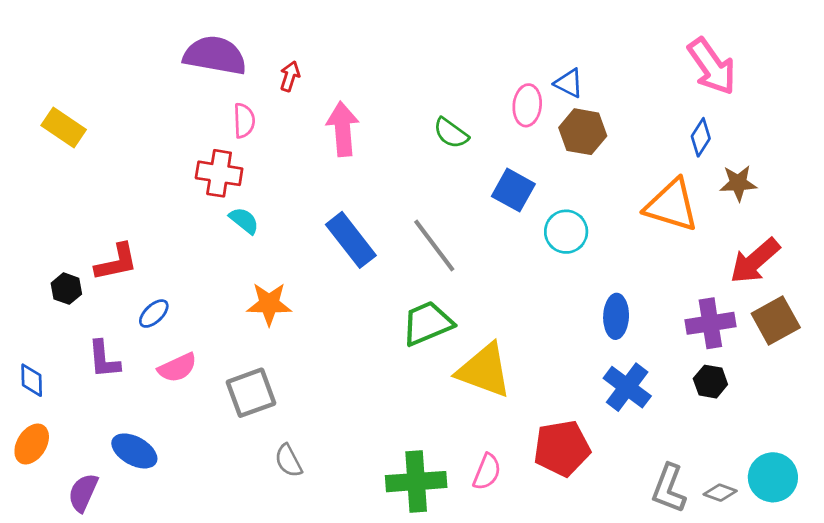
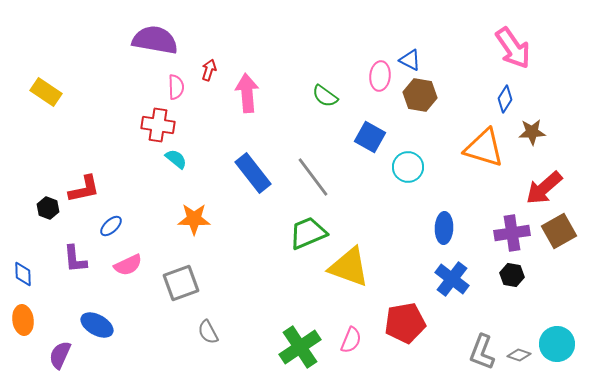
red arrow: (290, 76) -> (209, 70), moved
orange ellipse: (32, 444) -> (23, 320), turned -40
green cross: (416, 482) -> (300, 347), turned -30

